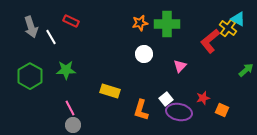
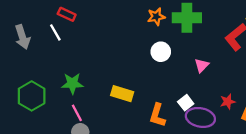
red rectangle: (71, 21) -> (67, 14), moved
gray arrow: (31, 27) -> (22, 37), moved
green star: (66, 70) -> (72, 83), moved
green hexagon: (30, 76) -> (32, 96), moved

